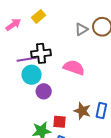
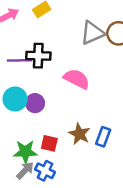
gray triangle: (81, 29) -> (92, 33), size x1.5
cyan circle: (32, 75) -> (15, 99), moved

